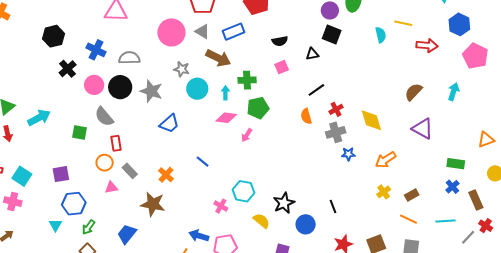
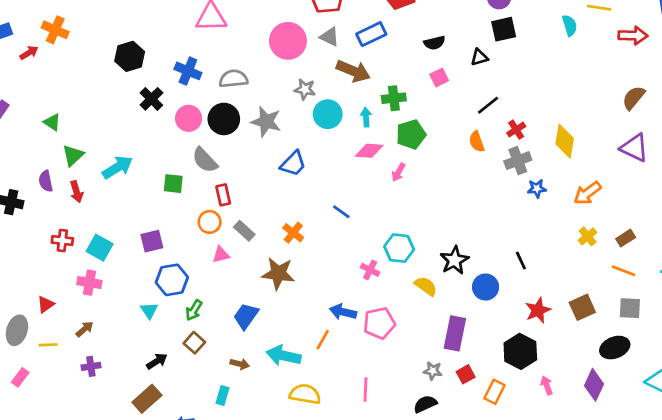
black square: (332, 34) -> (504, 29), turned -30
brown semicircle: (413, 92) -> (634, 98), moved
yellow diamond: (371, 120) -> (565, 141), turned 30

